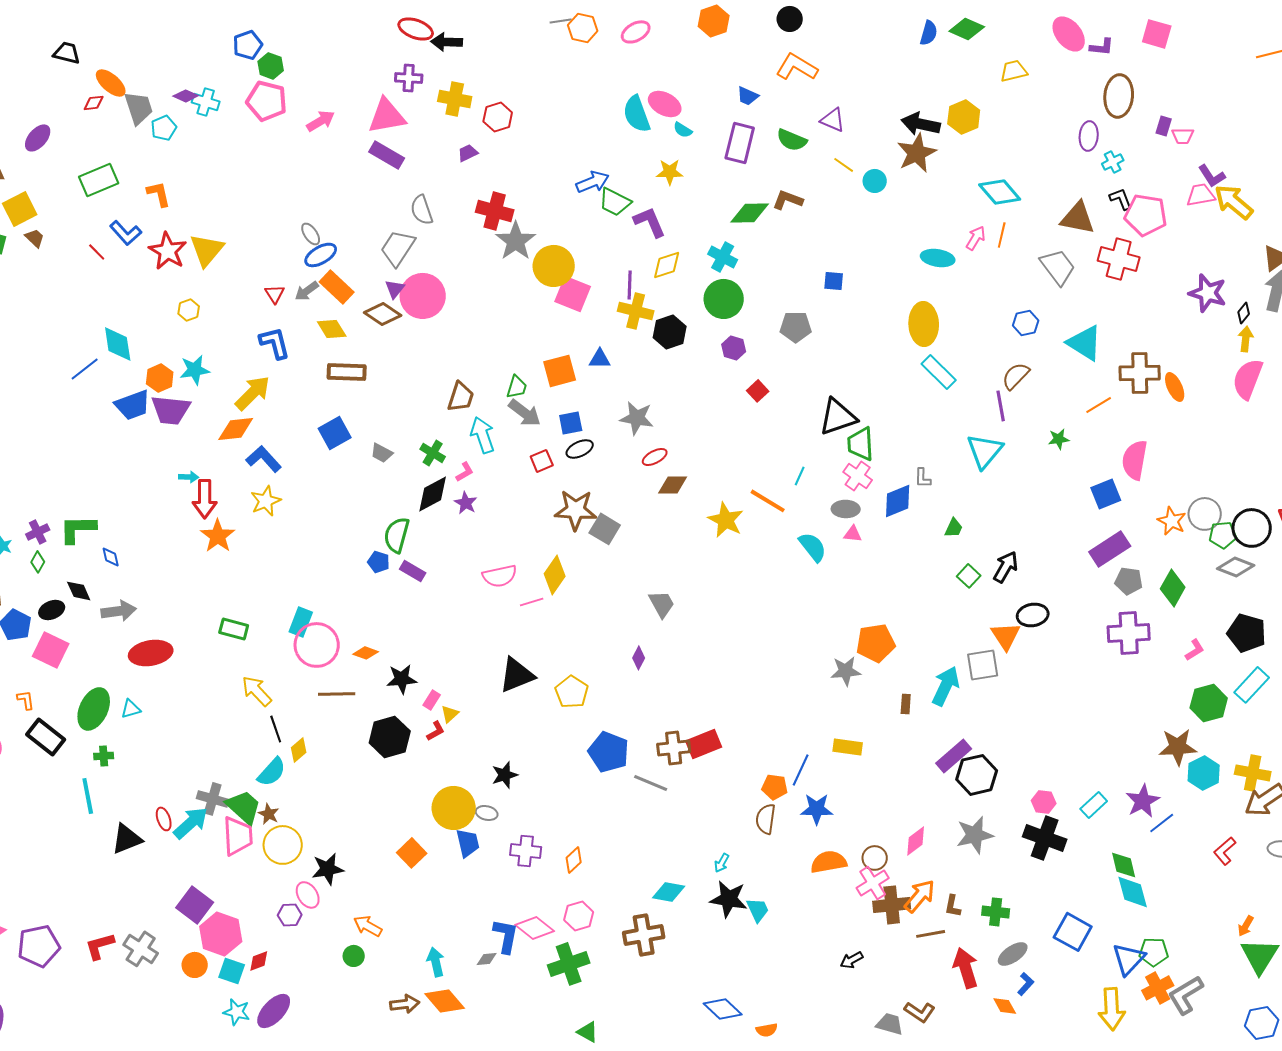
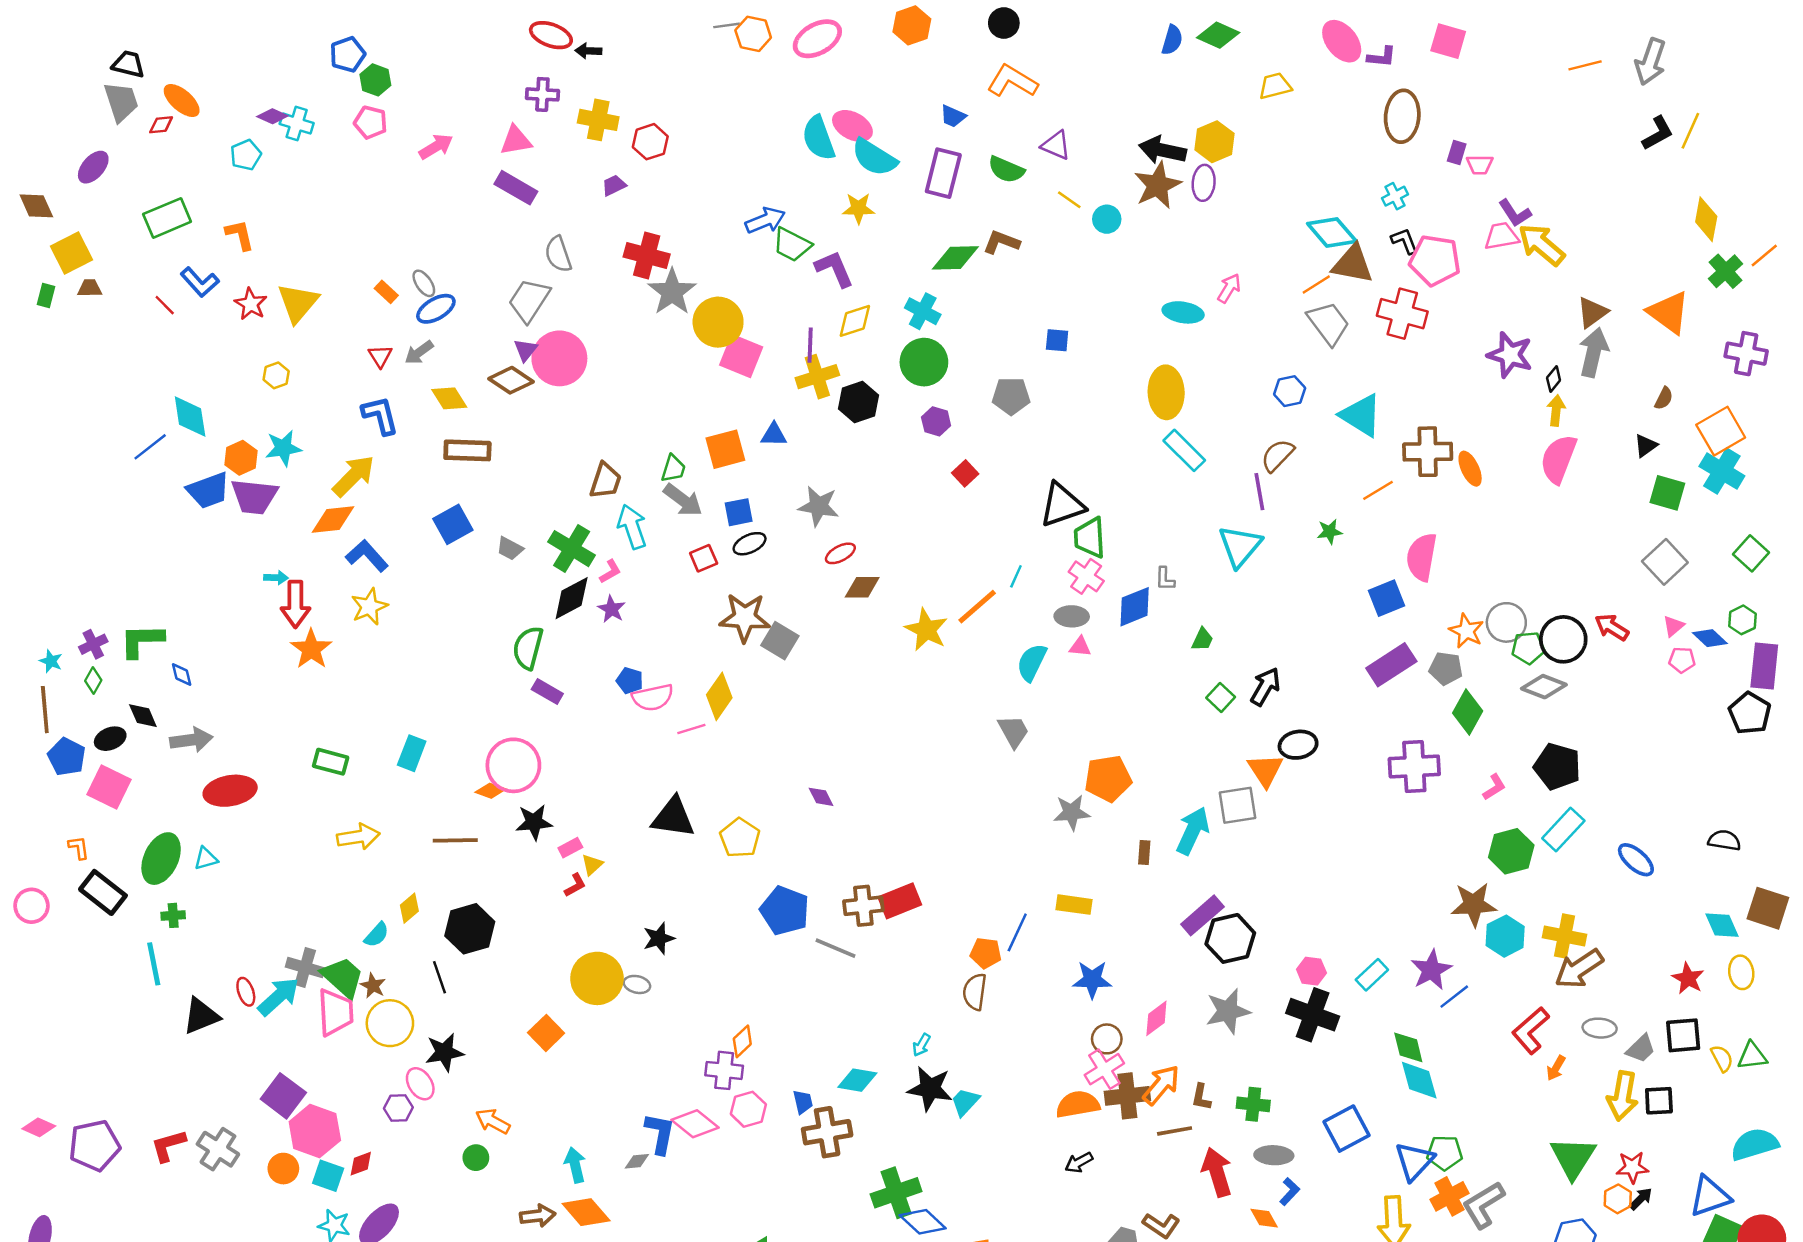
pink ellipse: (636, 32) -> (817, 39), size x1.4
black arrow: (447, 42) -> (588, 51), size x0.7
pink pentagon: (267, 101) -> (371, 122), size x0.7
gray trapezoid: (139, 108) -> (121, 102), moved
pink triangle: (387, 116) -> (516, 140), size x0.7
cyan semicircle: (683, 130) -> (874, 157), size x2.0
purple ellipse: (1089, 136) -> (1204, 183), moved
cyan diamond: (1000, 192) -> (1332, 232), moved
orange line: (1002, 235) -> (1316, 285), moved, turned 45
brown trapezoid: (35, 238) -> (90, 288), turned -45
red star: (168, 251) -> (251, 304), size x0.7
orange rectangle: (337, 287) -> (386, 292), moved, size x0.6
yellow cross: (636, 311) -> (817, 377), turned -32
green cross: (433, 453) -> (572, 549), size x1.5
orange line: (768, 501) -> (977, 607), turned -72
cyan semicircle: (813, 547) -> (1032, 662), turned -116
blue pentagon: (379, 562) -> (630, 681), moved
gray pentagon: (1129, 581) -> (1446, 668), moved
gray trapezoid: (662, 604) -> (1014, 731), moved
pink circle: (317, 645) -> (513, 765), moved
purple diamond: (639, 658) -> (821, 797), turned -55
black triangle: (517, 675) -> (673, 817), turned 30
yellow arrow: (257, 691) -> (358, 837), turned 124
pink rectangle: (432, 700) -> (570, 848), turned 30
black line: (276, 729) -> (440, 977), moved
black hexagon: (390, 737) -> (470, 929), moved
cyan semicircle: (272, 772) -> (377, 935), size x0.7
blue star: (817, 809) -> (1092, 980), moved
blue trapezoid: (468, 843) -> (803, 1102), moved, size x0.7
purple cross: (526, 851) -> (724, 1070), moved
red L-shape: (1225, 851) -> (1531, 1030), size x1.4
orange semicircle: (829, 862) -> (1078, 1104), moved
cyan trapezoid: (758, 910) -> (965, 1102), turned -112
orange arrow: (1246, 926) -> (1556, 1068), moved
blue square: (1073, 932) -> (1347, 1129), turned 33
gray ellipse: (1013, 954) -> (1274, 1155), turned 36
green cross: (569, 964) -> (896, 1193), moved

